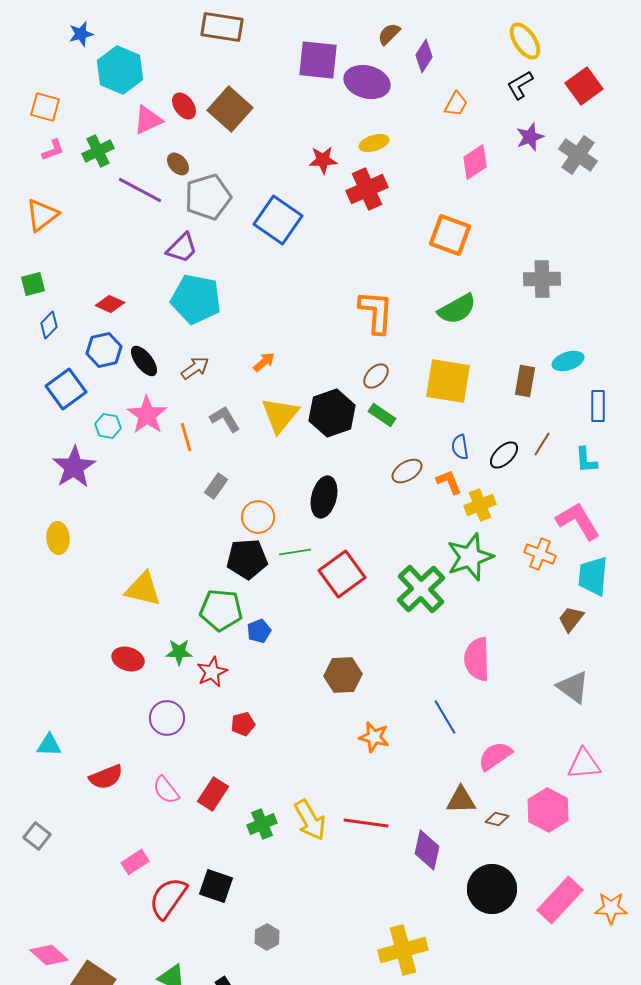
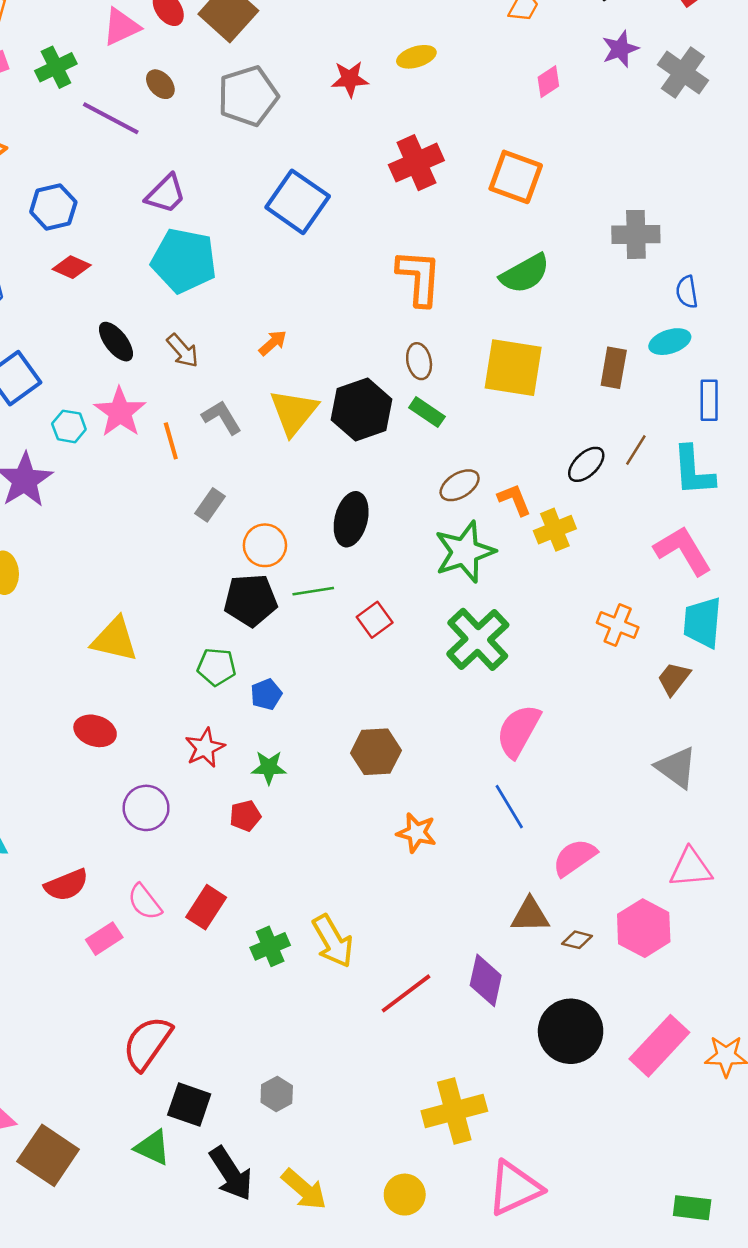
pink diamond: (475, 162) -> (548, 82), size x0.7
red cross: (367, 189) -> (416, 163), moved
gray pentagon: (208, 197) -> (248, 96), moved
blue square: (278, 220) -> (298, 202), moved
blue hexagon: (104, 350) -> (53, 207), moved
brown arrow: (195, 368) -> (183, 351), turned 84
brown ellipse: (376, 376) -> (419, 361), turned -56
blue semicircle: (460, 447) -> (687, 292), moved
cyan L-shape: (586, 460) -> (693, 471), size x1.5
orange cross: (540, 554) -> (618, 625), moved
green star: (470, 557) -> (465, 552), moved
red square: (342, 574) -> (375, 620), size x0.6
green pentagon: (221, 610) -> (217, 667), size x0.7
green star: (179, 652) -> (269, 767), moved
pink semicircle: (477, 659) -> (518, 731), moved, turned 30
red line: (366, 823) -> (406, 993), moved, turned -45
pink rectangle: (135, 862) -> (104, 939), moved
black square: (216, 886) -> (189, 1104), moved

